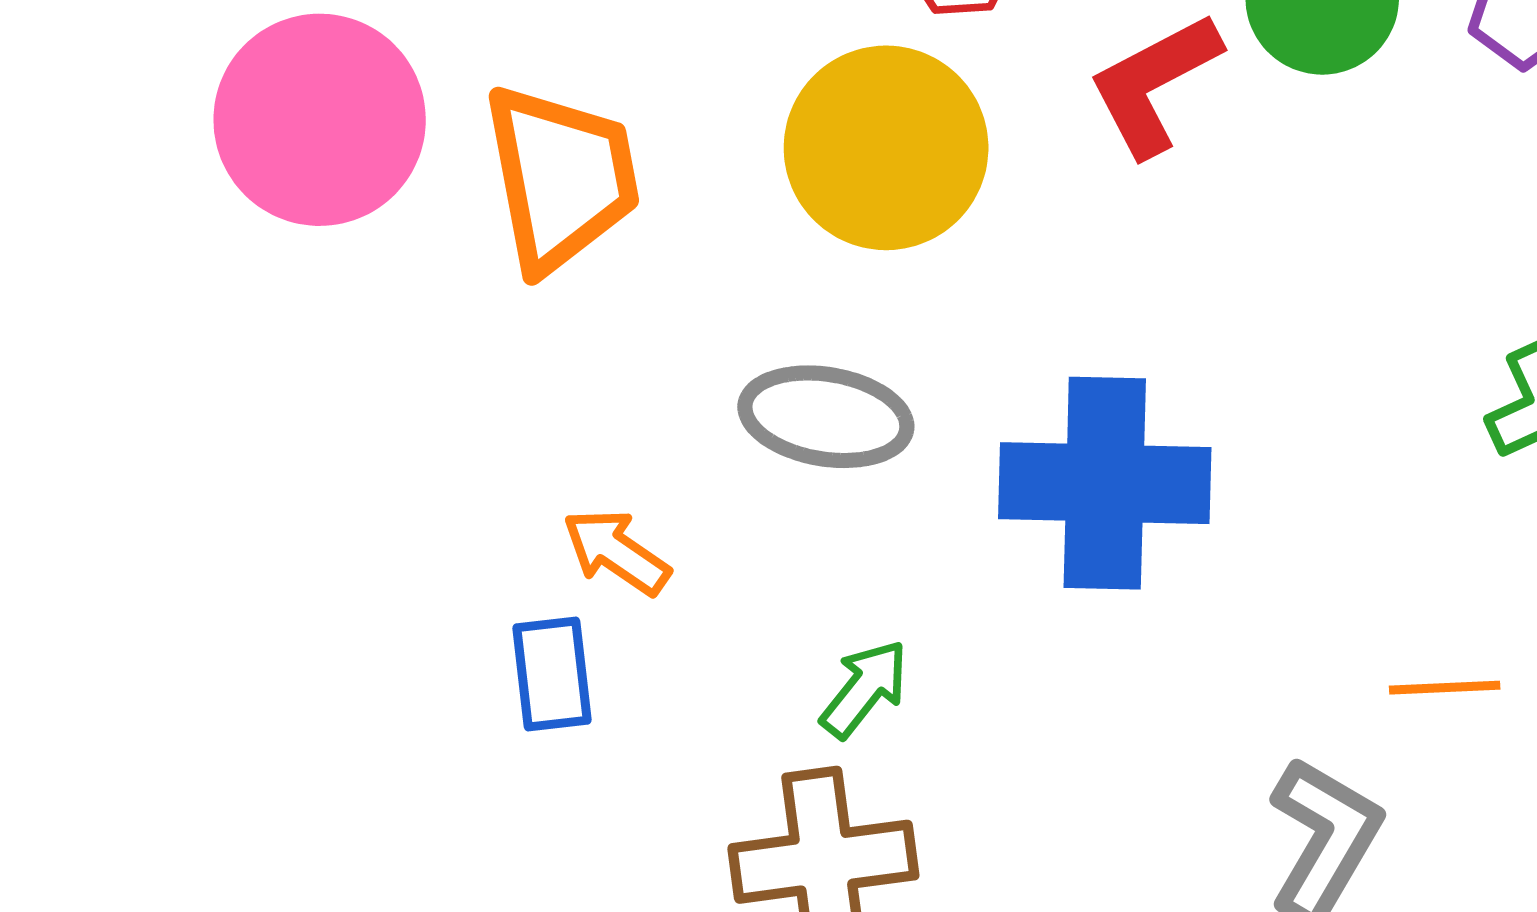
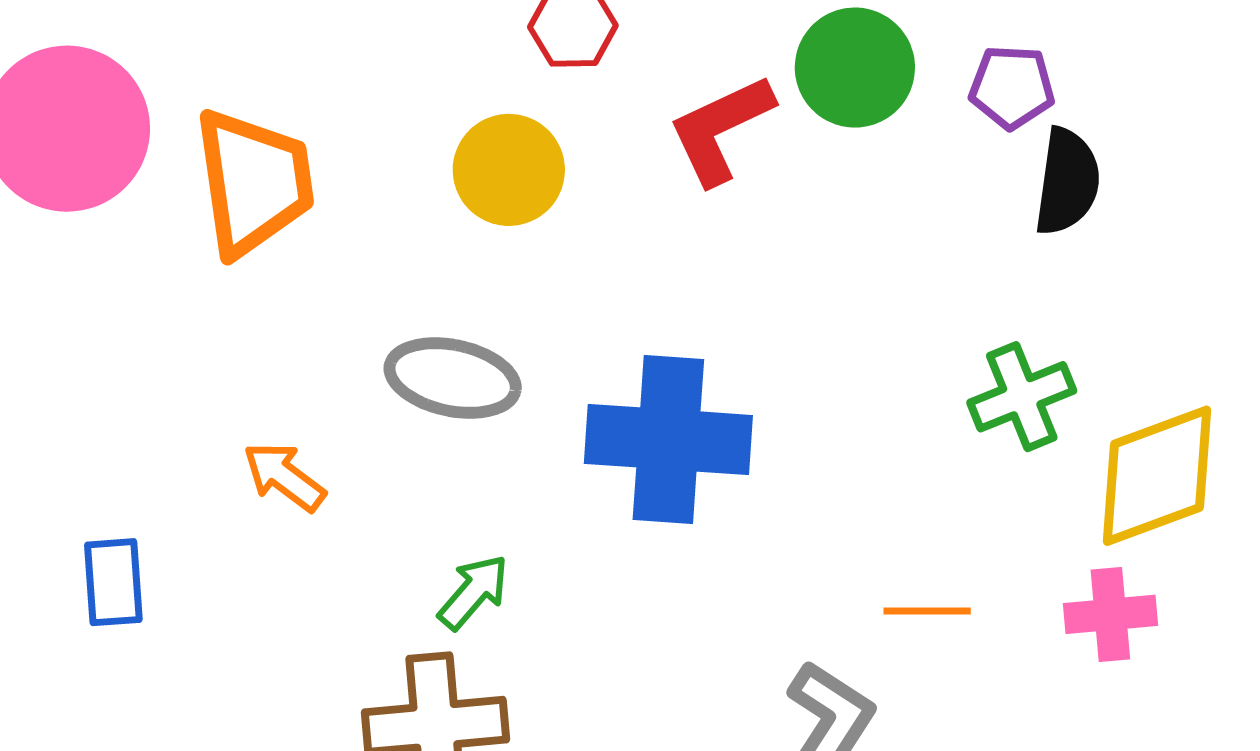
yellow circle: (886, 148) -> (509, 170), size x0.7
blue rectangle: (552, 674) -> (113, 582), moved

